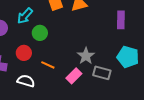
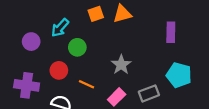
gray star: (86, 56) -> (121, 65), moved
gray rectangle: (102, 73) -> (149, 93), turned -36

